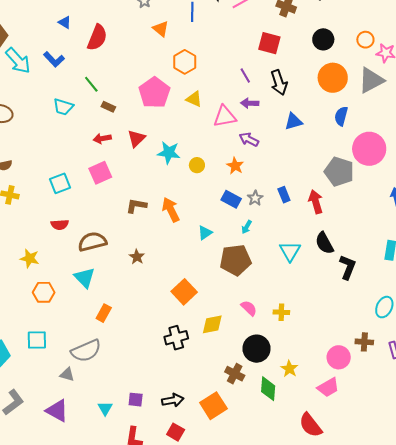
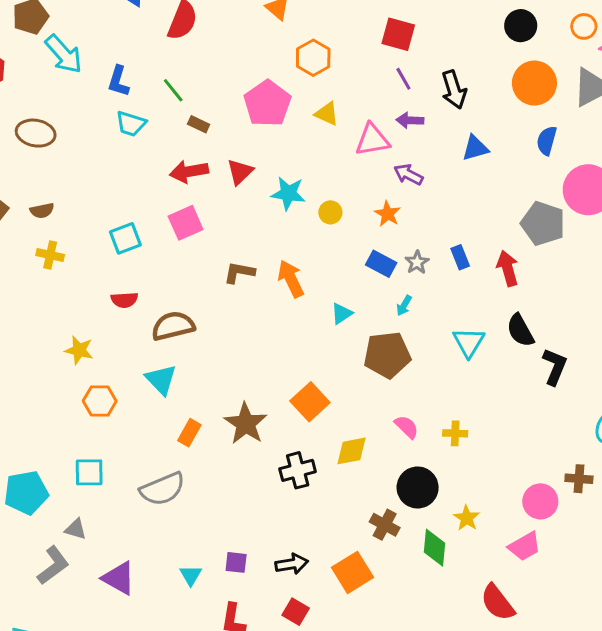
red square: (269, 43) -> (398, 34), moved
blue L-shape: (54, 59) -> (118, 81), moved, turned 60
red arrow: (102, 138) -> (189, 172), size x1.4
brown star: (137, 257) -> (246, 424), moved, size x1.8
gray triangle: (67, 375) -> (76, 529), moved

